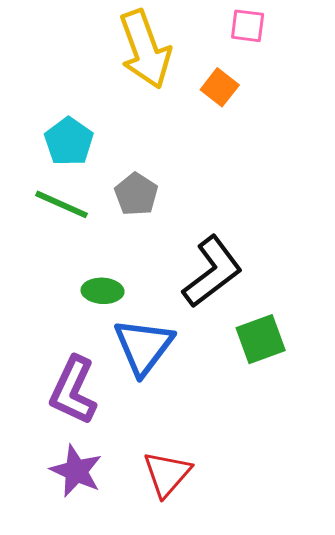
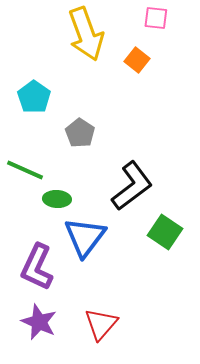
green line: (62, 204) -> (25, 170), moved
green square: (261, 339) -> (165, 232), turned -36

